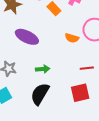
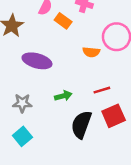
red line: (87, 68) -> (102, 90), moved
black semicircle: (40, 94) -> (81, 125), moved

